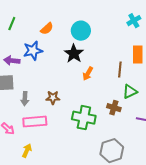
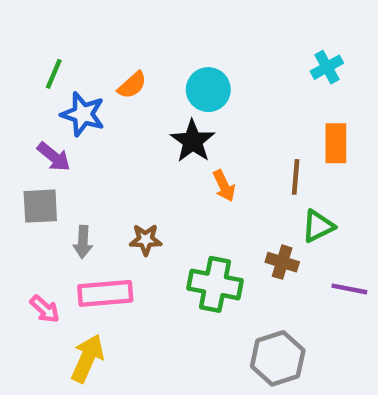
blue star: (33, 51) -> (83, 114), moved, turned 30
purple arrow: (12, 61) -> (54, 157), turned -147
orange arrow: (88, 74) -> (224, 186), turned -56
yellow arrow: (27, 151) -> (87, 358), size x1.5

